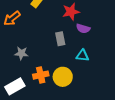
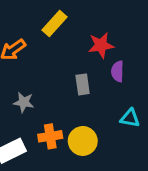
purple semicircle: (83, 29) -> (117, 71), turned 72
cyan triangle: (82, 56) -> (130, 118), moved

